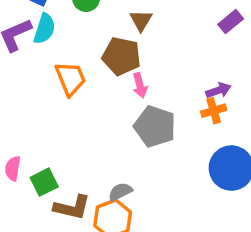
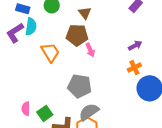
orange cross: (214, 111) -> (134, 68), moved
gray pentagon: (155, 126) -> (80, 86), moved
gray semicircle: (120, 192) -> (89, 112), size x1.5

